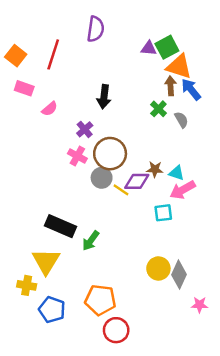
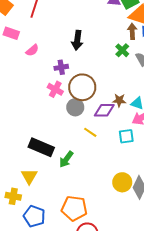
purple cross: (85, 129) -> (61, 67), turned 32
yellow line: (121, 190) -> (90, 132), moved
yellow triangle: (46, 261) -> (29, 176), size x0.7

